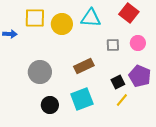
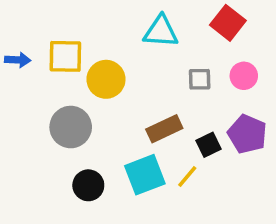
yellow square: (35, 18) -> (65, 56), moved
yellow circle: (62, 24) -> (106, 79), moved
brown rectangle: (84, 66) -> (164, 129), moved
yellow line: (122, 100) -> (187, 176), moved

